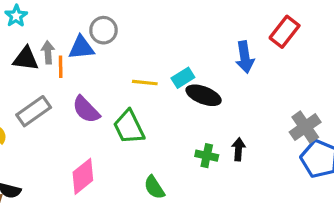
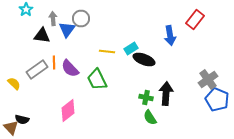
blue triangle: (81, 48) -> (67, 30), turned -48
gray arrow: (48, 52) -> (53, 18), moved
black triangle: (26, 59) -> (42, 36), moved
orange line: (61, 67) -> (54, 62), moved
black arrow: (238, 149) -> (166, 94), size x1.6
green semicircle: (154, 187) -> (150, 118), moved

